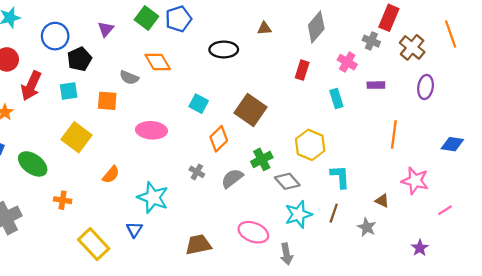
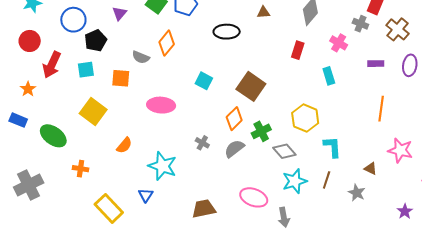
orange diamond: (158, 62) -> (167, 43), turned 70
purple rectangle: (376, 85) -> (376, 64), moved
orange diamond: (219, 139) -> (234, 119), moved

